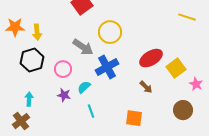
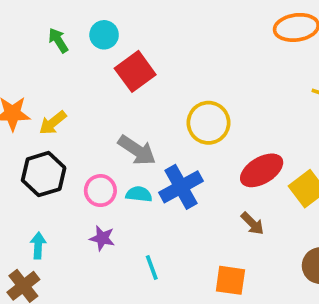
yellow arrow: (37, 32) -> (53, 123), turned 56
yellow circle: (110, 32) -> (208, 123), moved
cyan semicircle: (84, 87) -> (139, 194), moved, turned 48

